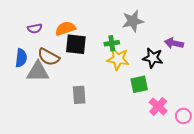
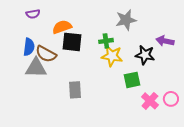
purple semicircle: (35, 28) -> (33, 14), moved
blue semicircle: (21, 58) -> (29, 47), moved
pink circle: (183, 116) -> (171, 99), moved

